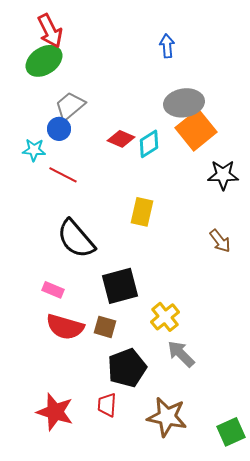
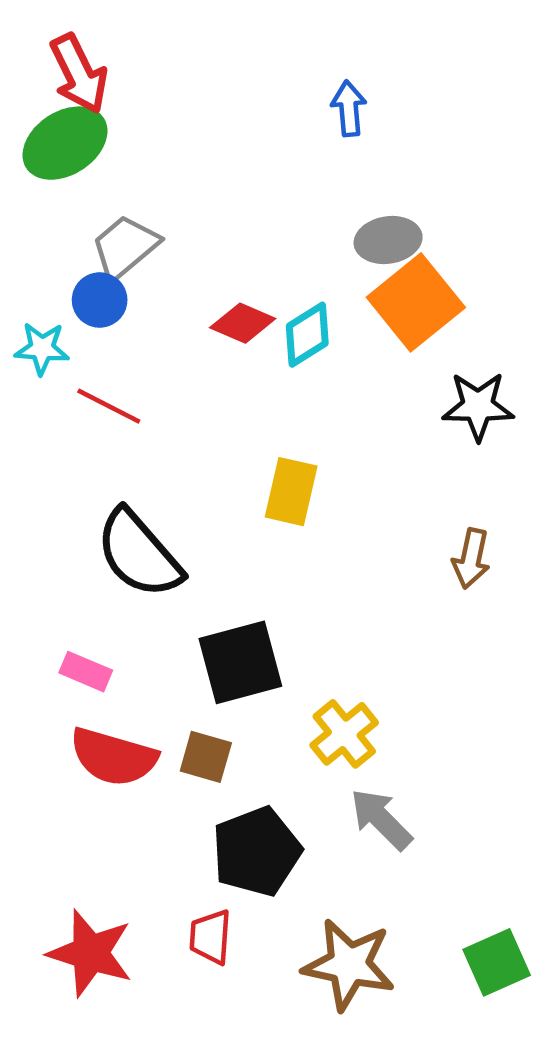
gray ellipse: (184, 103) -> (388, 240), size x0.7
brown arrow: (220, 241) -> (471, 558), turned 50
green square: (231, 432) -> (497, 962), moved

